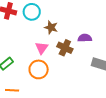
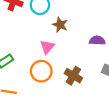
brown cross: (65, 48) -> (73, 76), moved

